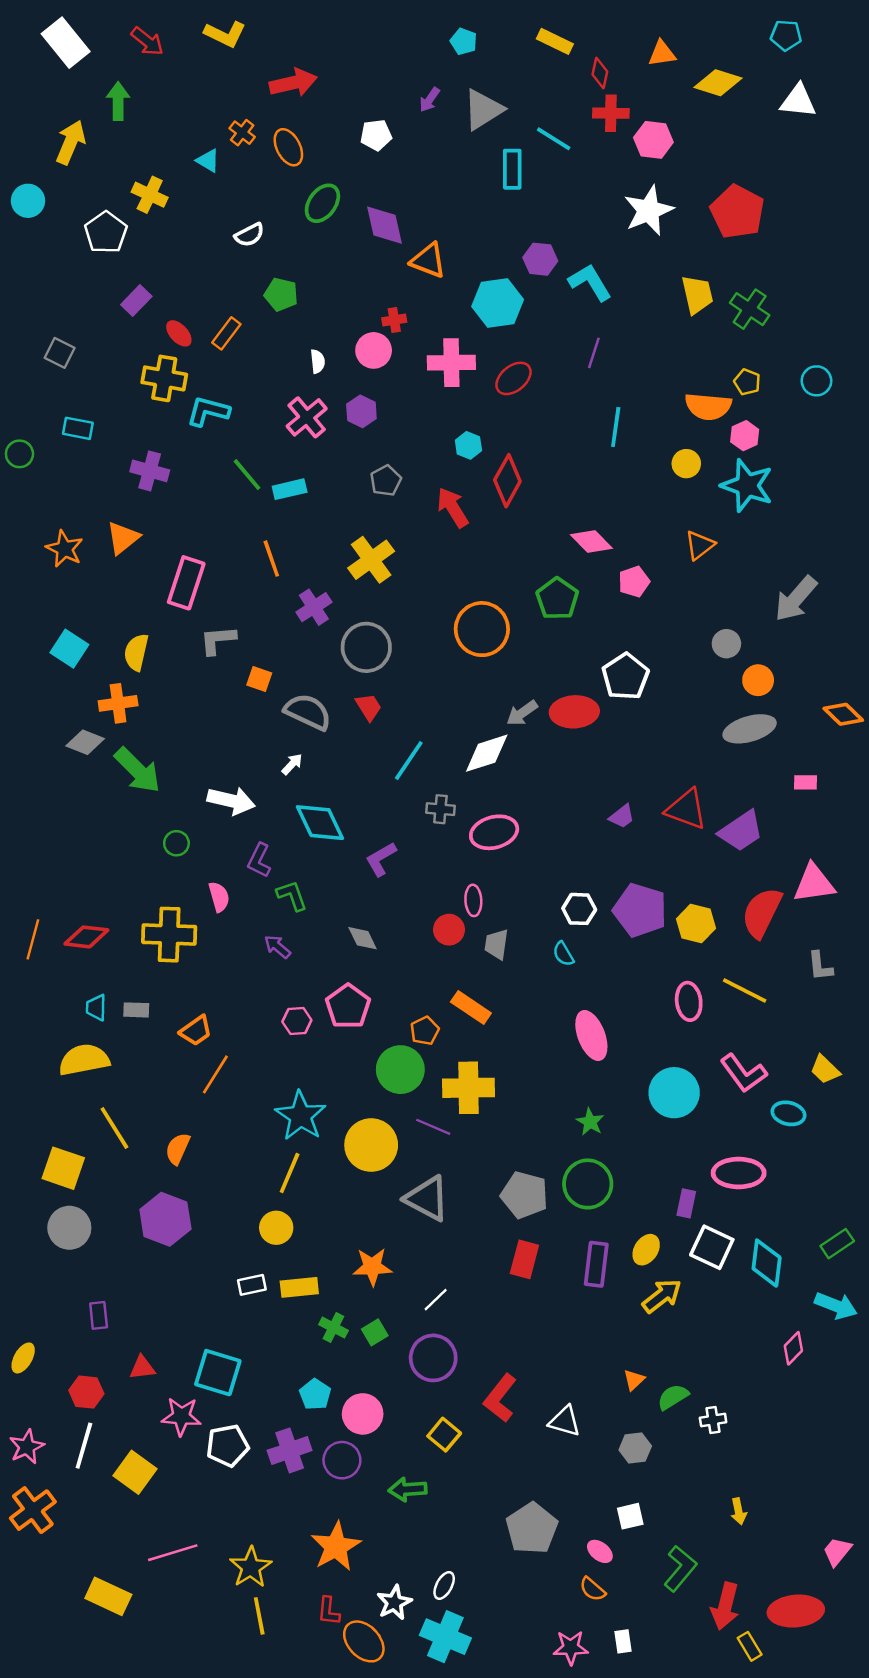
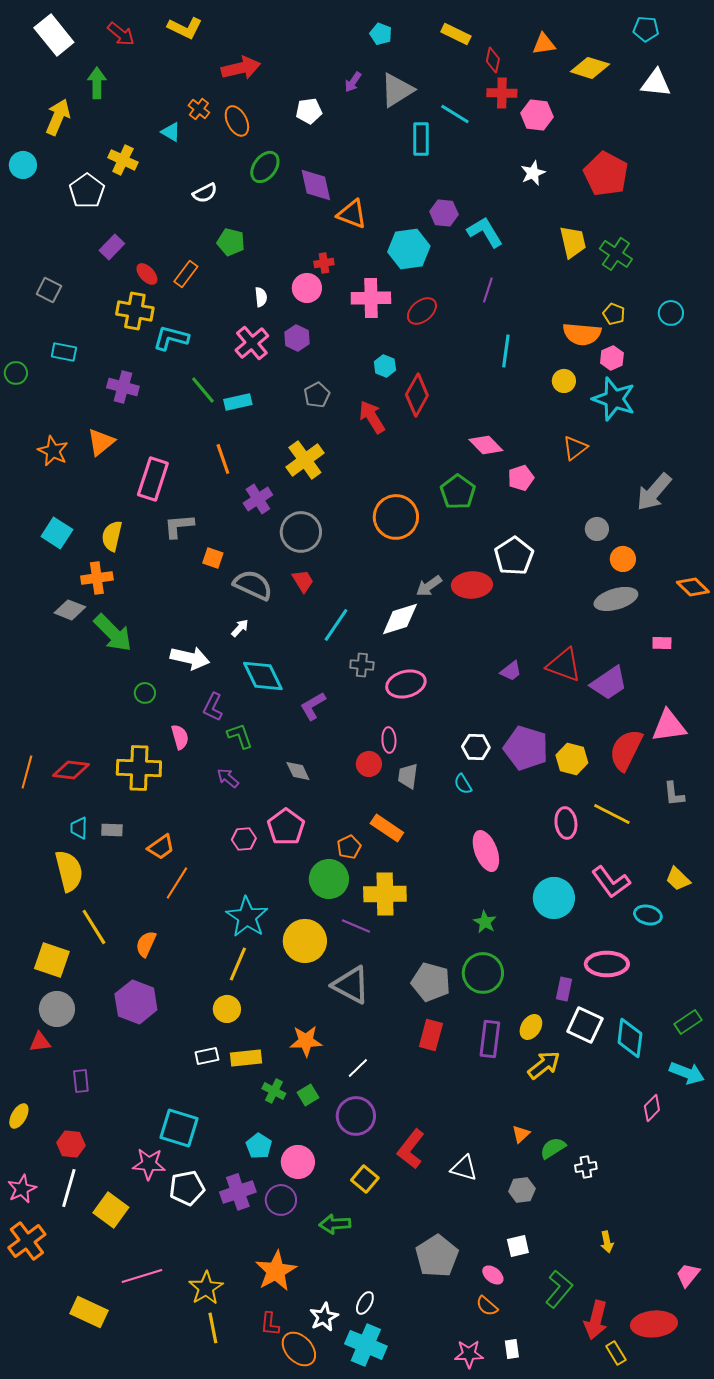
white star: (649, 211) -> (533, 173), size x0.6
yellow semicircle: (84, 1060) -> (69, 871), turned 87
red triangle: (142, 1368) -> (40, 1042), moved

